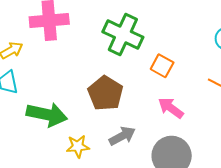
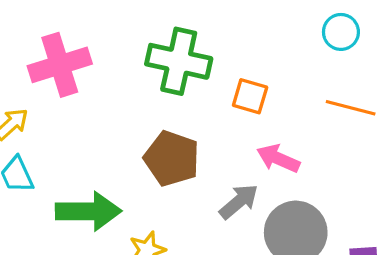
gray arrow: (122, 136) -> (239, 202), moved

